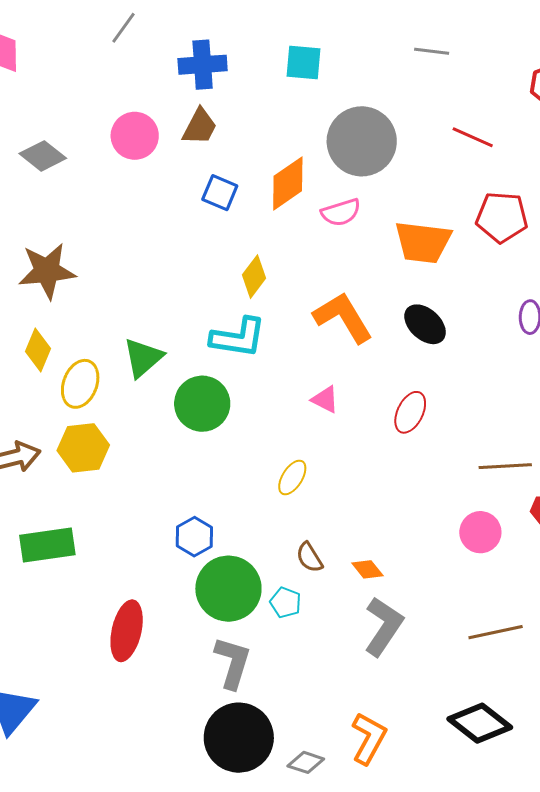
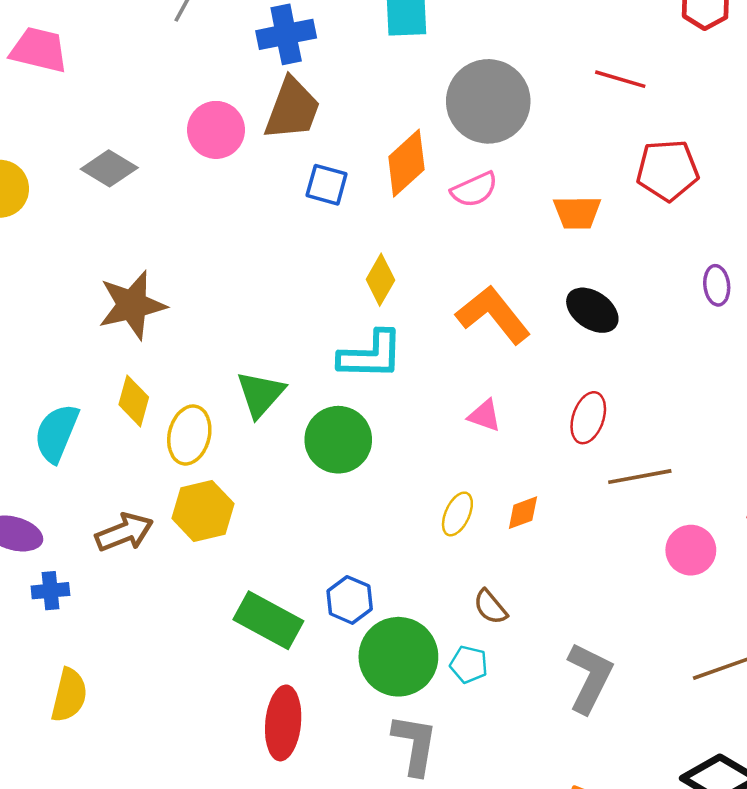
brown trapezoid: (200, 127) -> (292, 109), size x1.4
orange trapezoid: (423, 242) -> (577, 212), size x0.7
brown line: (505, 466) -> (640, 477), moved
green rectangle: (47, 545) -> (268, 620), moved, turned 44
orange diamond: (367, 569) -> (523, 513), moved, turned -64

